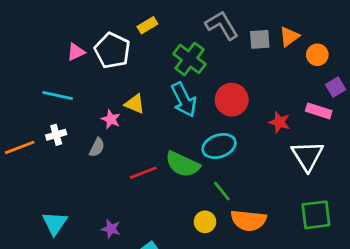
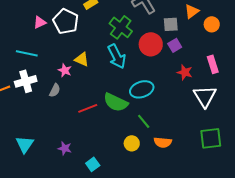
gray square: (260, 39) -> (171, 24), moved
purple square: (336, 87) -> (175, 45), moved
red circle: (232, 100) -> (151, 44), moved
pink rectangle: (319, 111) -> (213, 64), turned 54
white cross: (56, 135) -> (26, 81), size x1.5
orange semicircle: (249, 220) -> (163, 142), size x0.7

